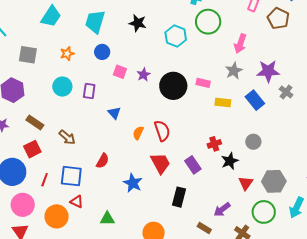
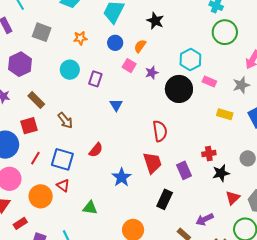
cyan hexagon: (176, 36) -> (190, 60), moved
pink rectangle: (203, 83) -> (209, 81), moved
orange semicircle: (138, 133) -> (140, 46), moved

